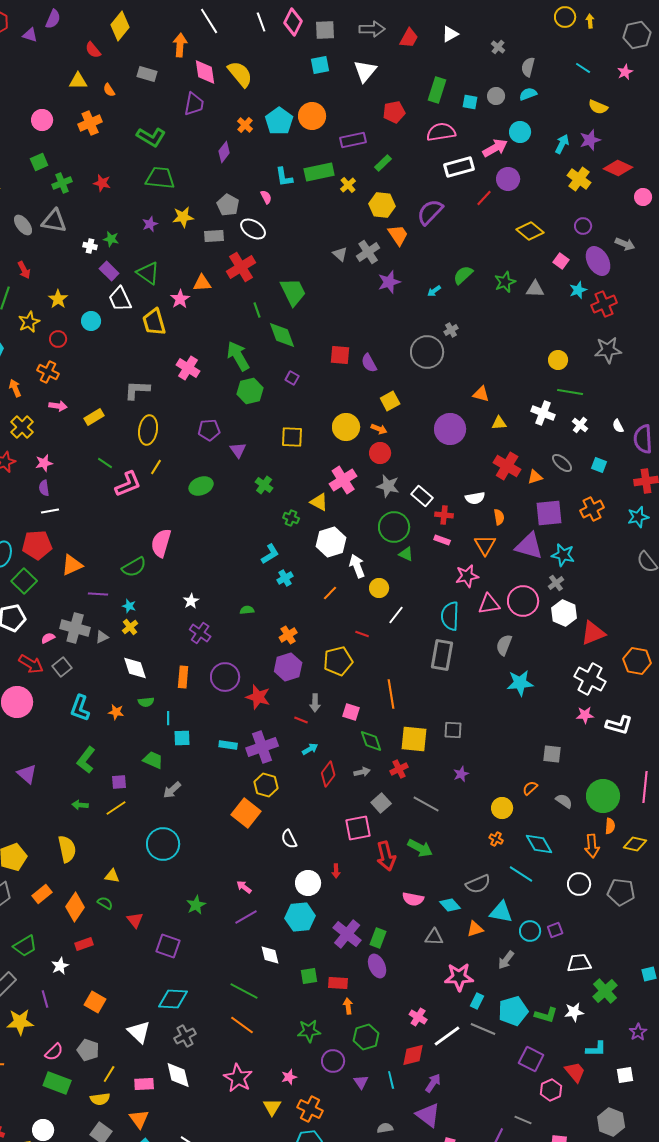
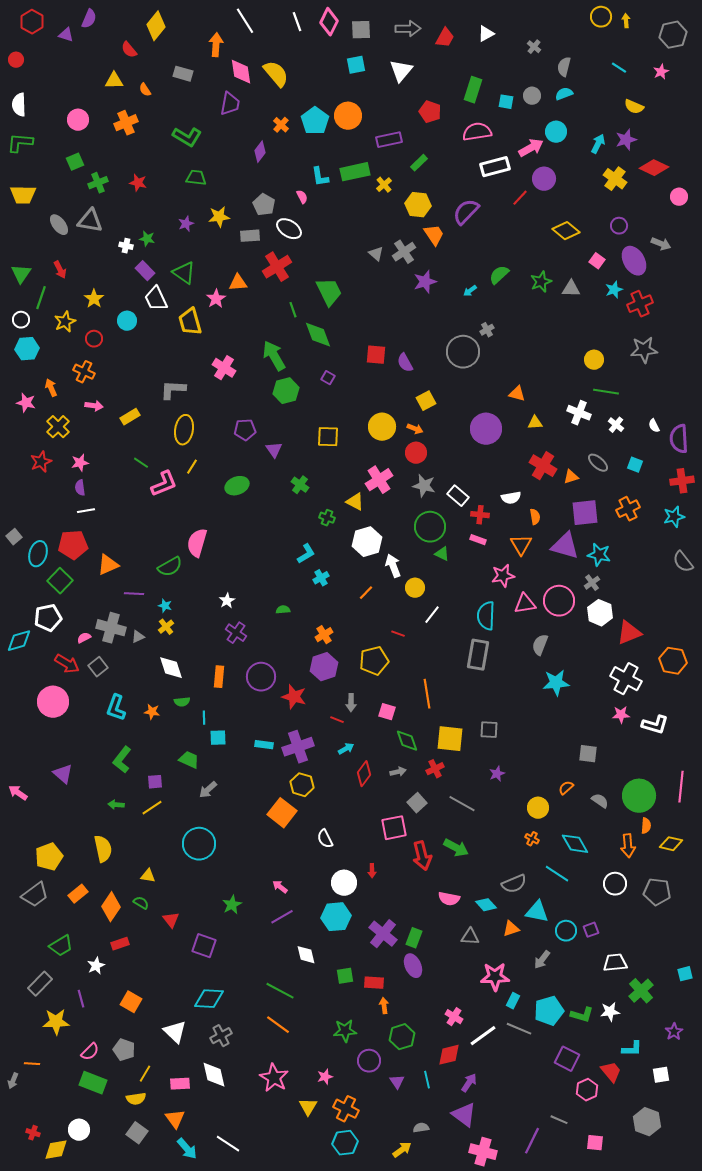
red pentagon: (394, 112) -> (430, 112), turned 30
green trapezoid: (160, 178) -> (196, 178), size x0.7

